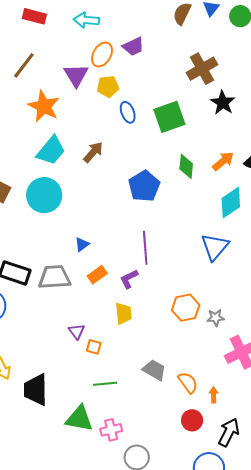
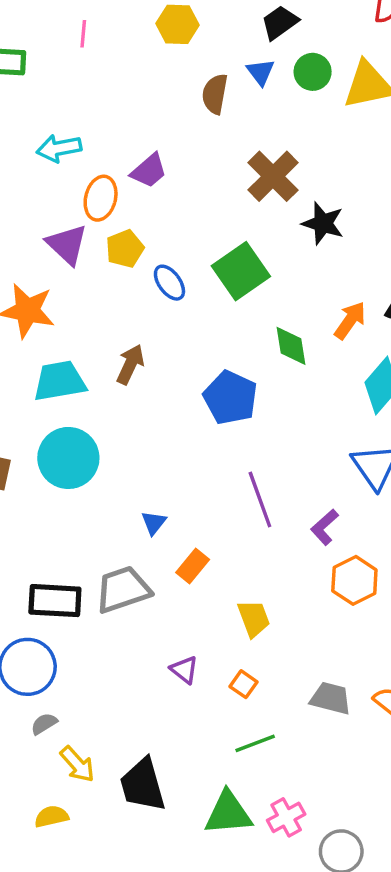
cyan trapezoid: (51, 151) -> (60, 381), turned -124
purple L-shape: (129, 279) -> (325, 527), moved
orange square: (94, 347) -> (244, 684), moved, turned 35

